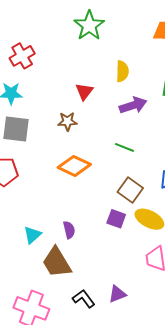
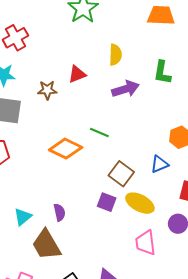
red triangle: (84, 91) -> (77, 74), turned 30
brown star: (67, 121) -> (47, 90), moved
green line: (125, 147) -> (99, 132), moved

